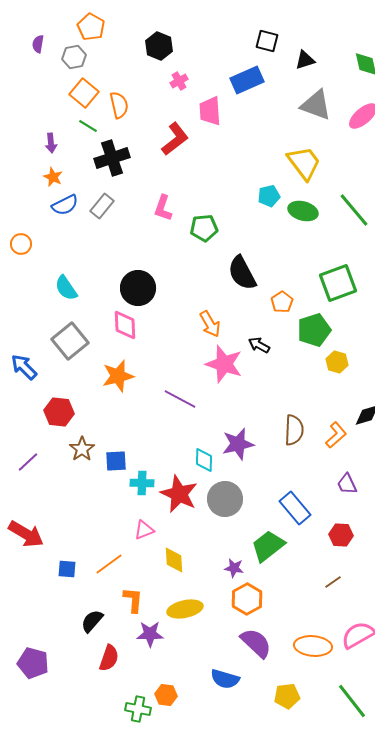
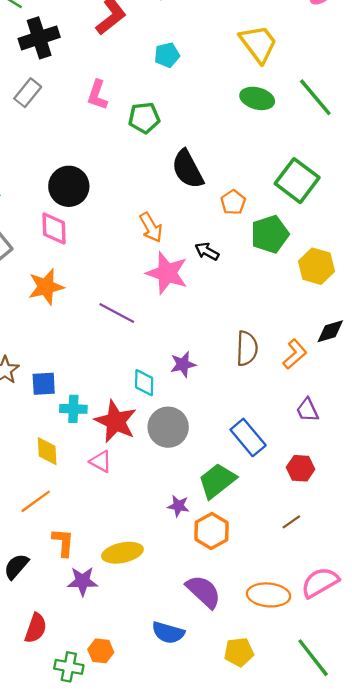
cyan pentagon: (269, 196) -> (167, 55), moved
green square: (338, 283) -> (297, 181), turned -33
yellow hexagon: (337, 362) -> (317, 266), moved, size x1.4
purple star: (238, 444) -> (183, 364), size x0.7
pink triangle: (144, 530) -> (101, 461), moved, turned 50
yellow diamond: (174, 560) -> (47, 451), moved
orange hexagon: (247, 599) -> (211, 531), moved
red semicircle: (109, 658) -> (36, 628), moved

